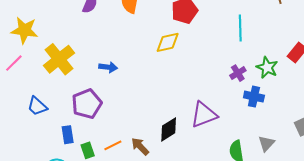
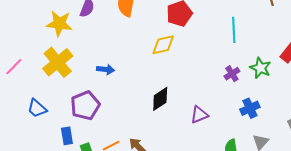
yellow star: (24, 30) -> (59, 24), moved
blue cross: (254, 97) -> (250, 108), moved, turned -36
purple triangle: (204, 115) -> (199, 115), size x0.7
black diamond: (169, 129) -> (160, 99), moved

